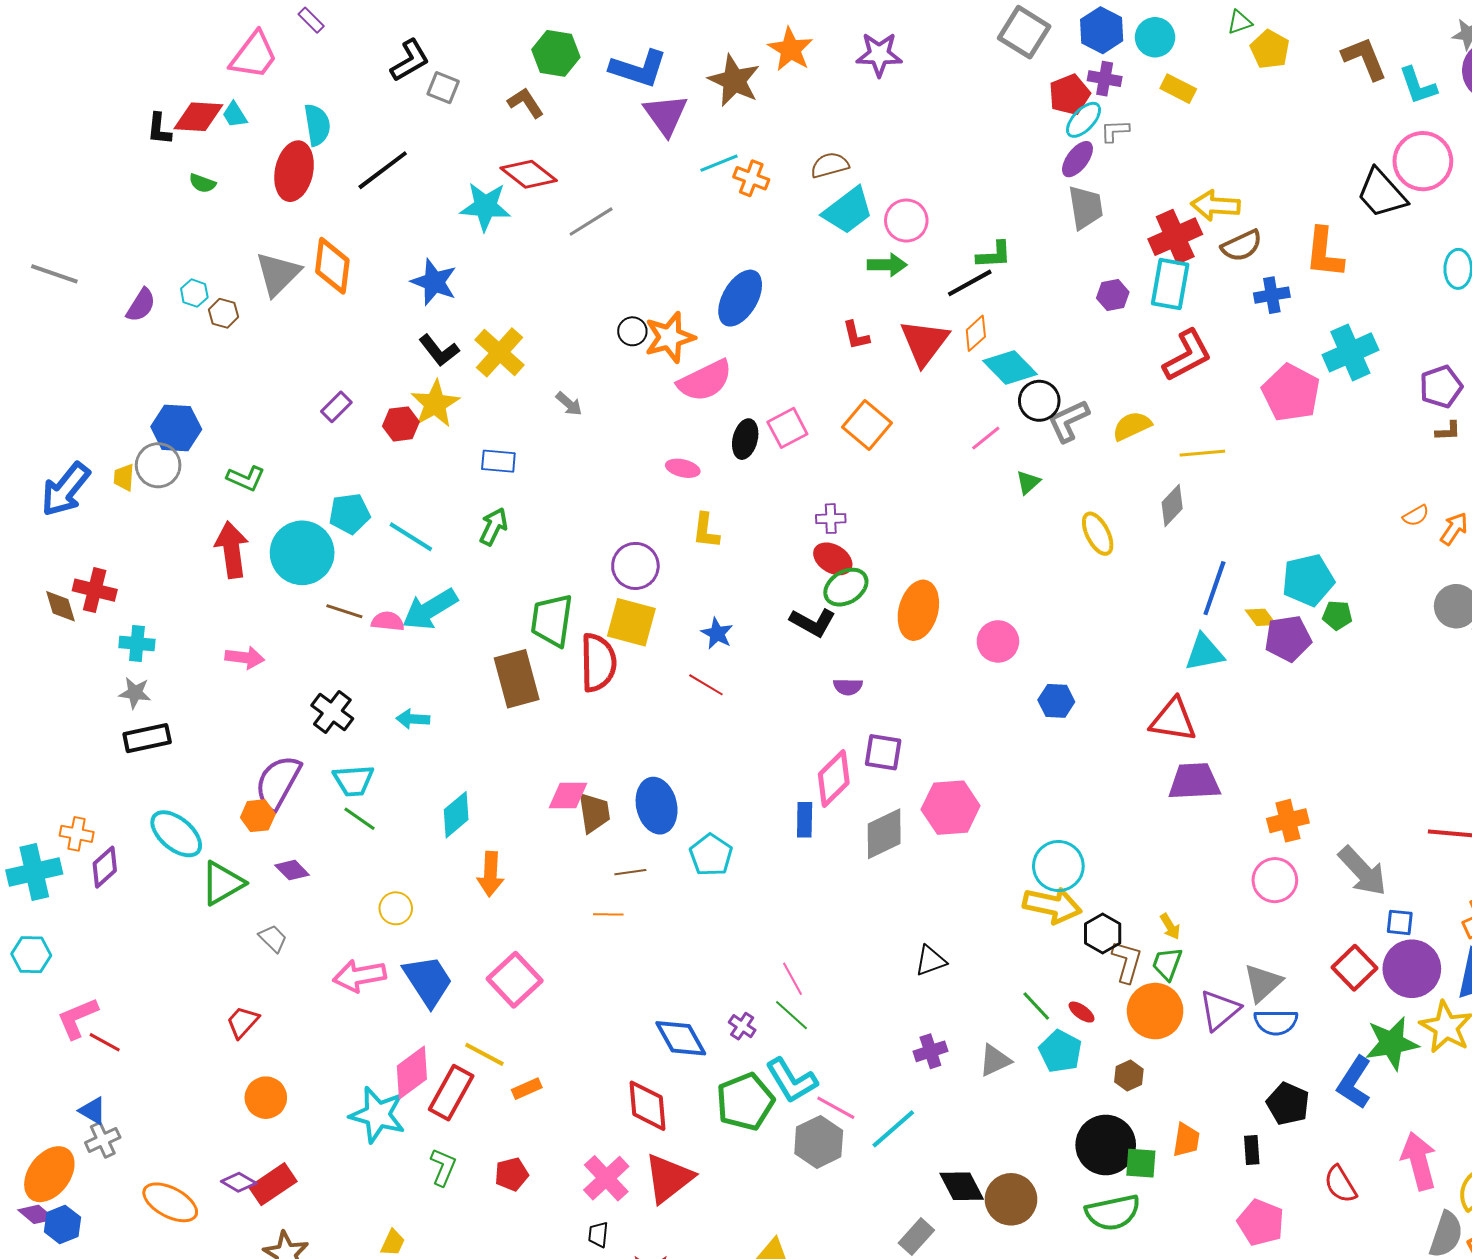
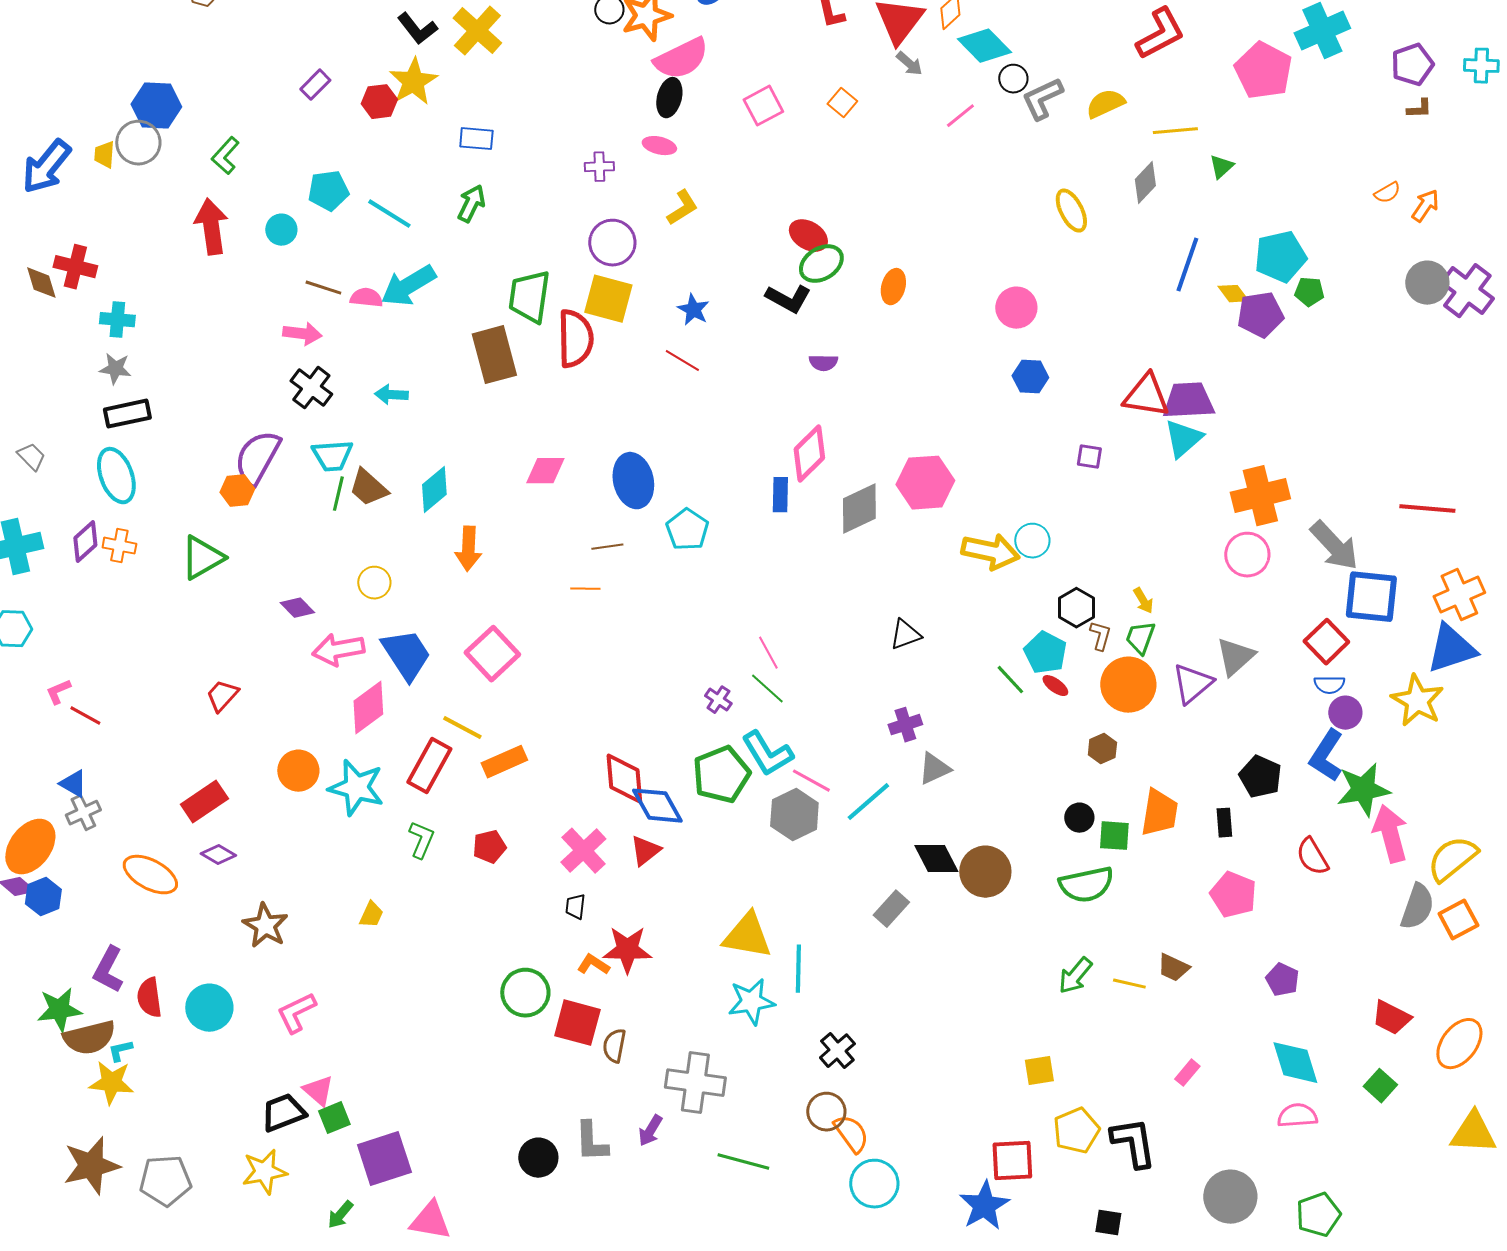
black circle: (1039, 401) -> (1013, 79), size x0.7
gray arrow: (569, 404) -> (909, 64), moved
orange square: (867, 425) -> (842, 103), size x0.6
black ellipse: (745, 439) -> (669, 98), moved
green L-shape: (246, 478) -> (225, 156), turned 108
green triangle: (1028, 482) -> (1221, 167), moved
purple cross: (831, 519) -> (599, 167), moved
yellow L-shape: (706, 531) -> (682, 208), turned -129
cyan circle: (302, 553) -> (281, 230), size x0.5
orange ellipse: (918, 610) -> (893, 287), size x0.6
pink circle: (998, 641) -> (1016, 308), moved
cyan triangle: (1204, 653) -> (1183, 439), moved, turned -30
pink arrow: (245, 658) -> (302, 334), moved
purple square: (883, 752) -> (1089, 457), moved, size x0.7
purple trapezoid: (1194, 781) -> (1188, 401), moved
brown trapezoid: (594, 813) -> (368, 488), moved, turned 141
green line: (360, 819) -> (338, 494), turned 68
orange cross: (1288, 821) -> (1260, 496), size x1.4
orange cross: (77, 834) -> (119, 546), moved
cyan ellipse: (176, 834) -> (116, 476), moved, turned 30
cyan circle: (1058, 866) -> (1032, 541), size x0.7
purple diamond: (292, 870) -> (297, 608), moved
yellow arrow: (1052, 905) -> (990, 552), moved
blue square: (1400, 922) -> (1371, 597), size x2.0
gray trapezoid: (273, 939) -> (31, 457), moved
brown L-shape: (1127, 962) -> (1100, 636), size x0.7
purple circle: (1412, 969) -> (1345, 713), moved, size x0.6
pink L-shape: (78, 1018) -> (58, 692), size x0.6
blue semicircle: (1276, 1022) -> (1329, 685), moved, size x0.7
blue diamond: (681, 1038) -> (657, 806), moved
green star: (1392, 1043) -> (1363, 790), moved
cyan pentagon: (1060, 1051) -> (1045, 653), moved
gray triangle: (995, 1060) -> (934, 769), moved
pink diamond: (412, 1072) -> (368, 708), moved
orange rectangle: (527, 1089) -> (504, 762), size x1.5
orange circle: (266, 1098) -> (298, 771), moved
orange trapezoid: (1186, 1140) -> (1159, 813), size x1.4
black circle: (1106, 1145) -> (1079, 818), size x0.5
red triangle: (669, 1178) -> (645, 851), size x0.6
red rectangle: (273, 1184) -> (204, 802), moved

